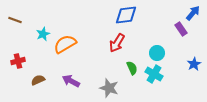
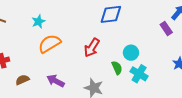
cyan star: (43, 34) -> (38, 21), moved
red arrow: (117, 43) -> (92, 48), moved
cyan circle: (157, 53) -> (131, 53), moved

